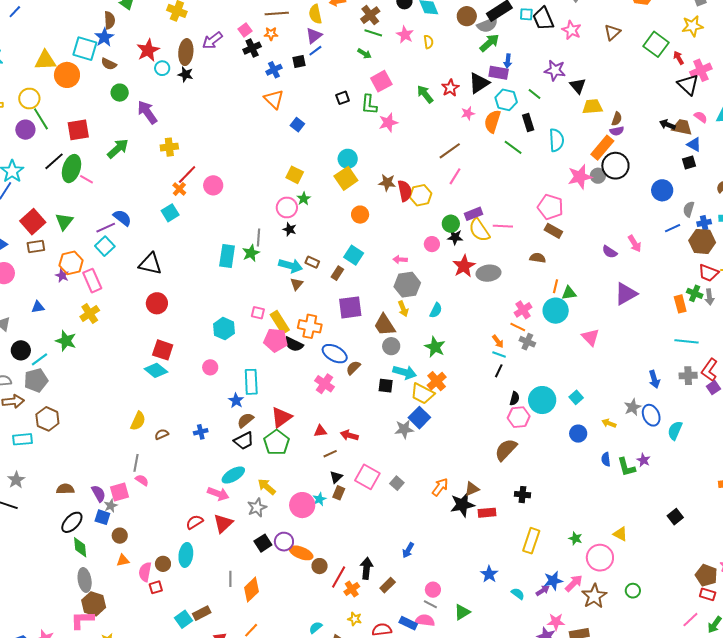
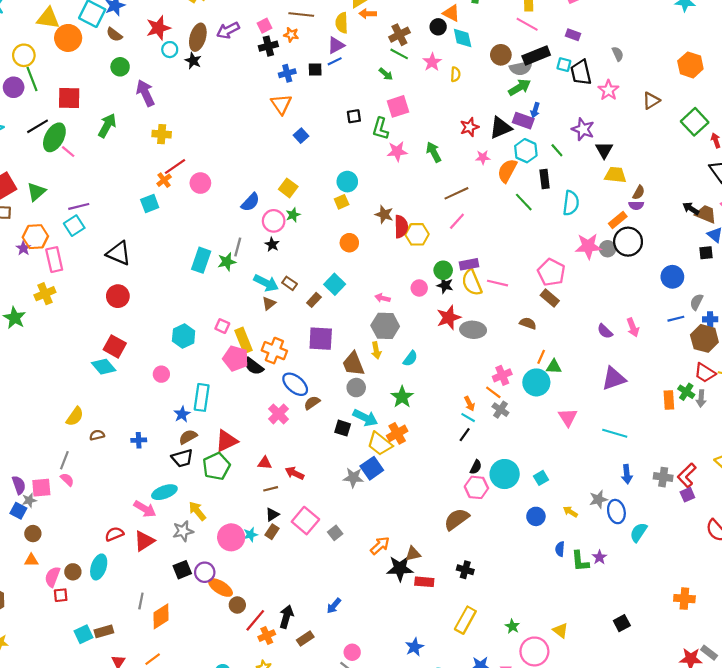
green arrow: (425, 94) -> (434, 152), moved
orange rectangle: (602, 148) -> (618, 220), size x0.7
green arrow: (118, 149) -> (107, 126), turned -30
yellow square: (346, 178) -> (342, 202), size x0.6
blue semicircle: (122, 218) -> (250, 202), moved, turned 84
cyan line: (686, 341) -> (615, 433), moved

